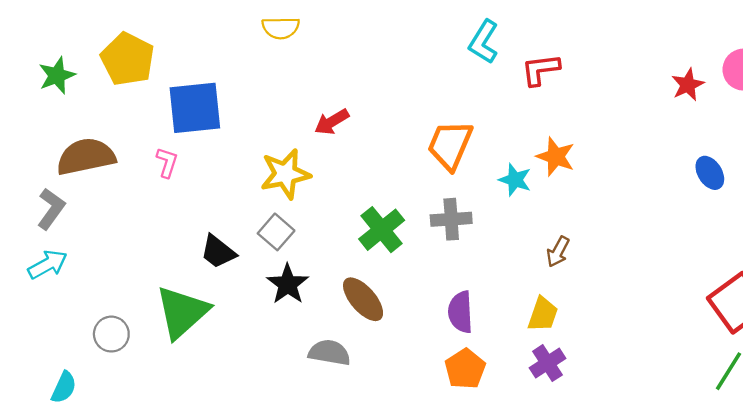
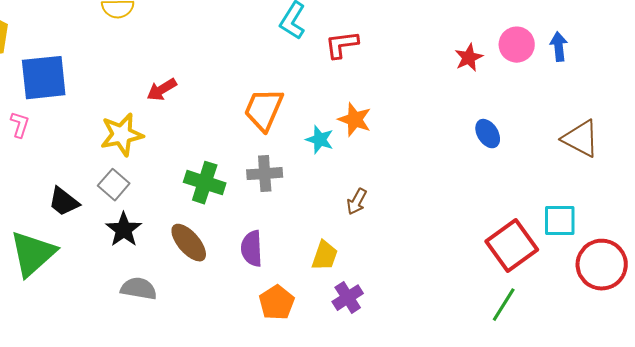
green cross: (382, 230) -> (205, 183), turned -33
purple semicircle: (460, 312) -> (252, 249), moved
yellow trapezoid: (543, 314) -> (325, 256), moved
gray semicircle: (329, 353) -> (139, 289), moved

